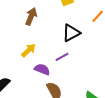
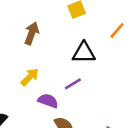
black triangle: (71, 33) -> (84, 53), turned 30

